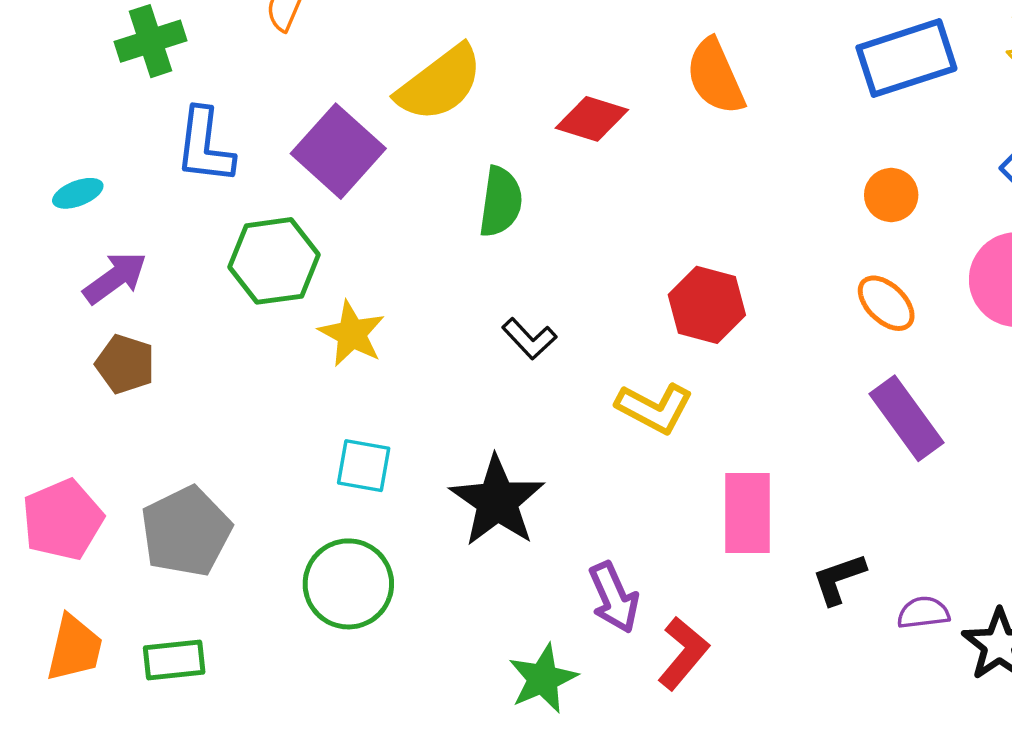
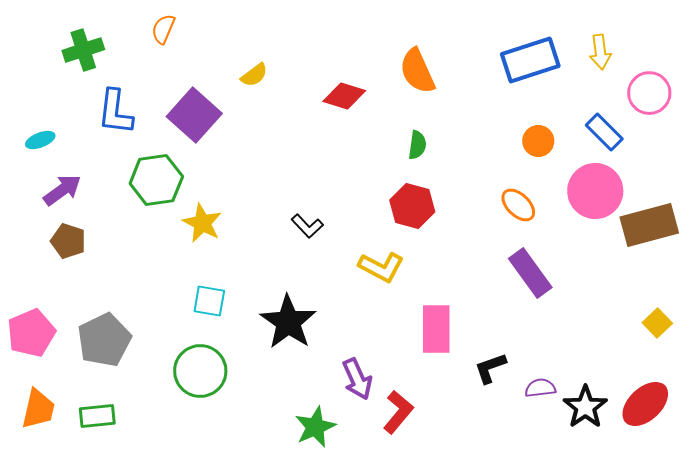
yellow semicircle: (440, 83) -> (254, 75), size x0.5
orange circle: (891, 195) -> (538, 141), moved
green semicircle: (501, 202) -> (417, 145), moved, size x0.7

